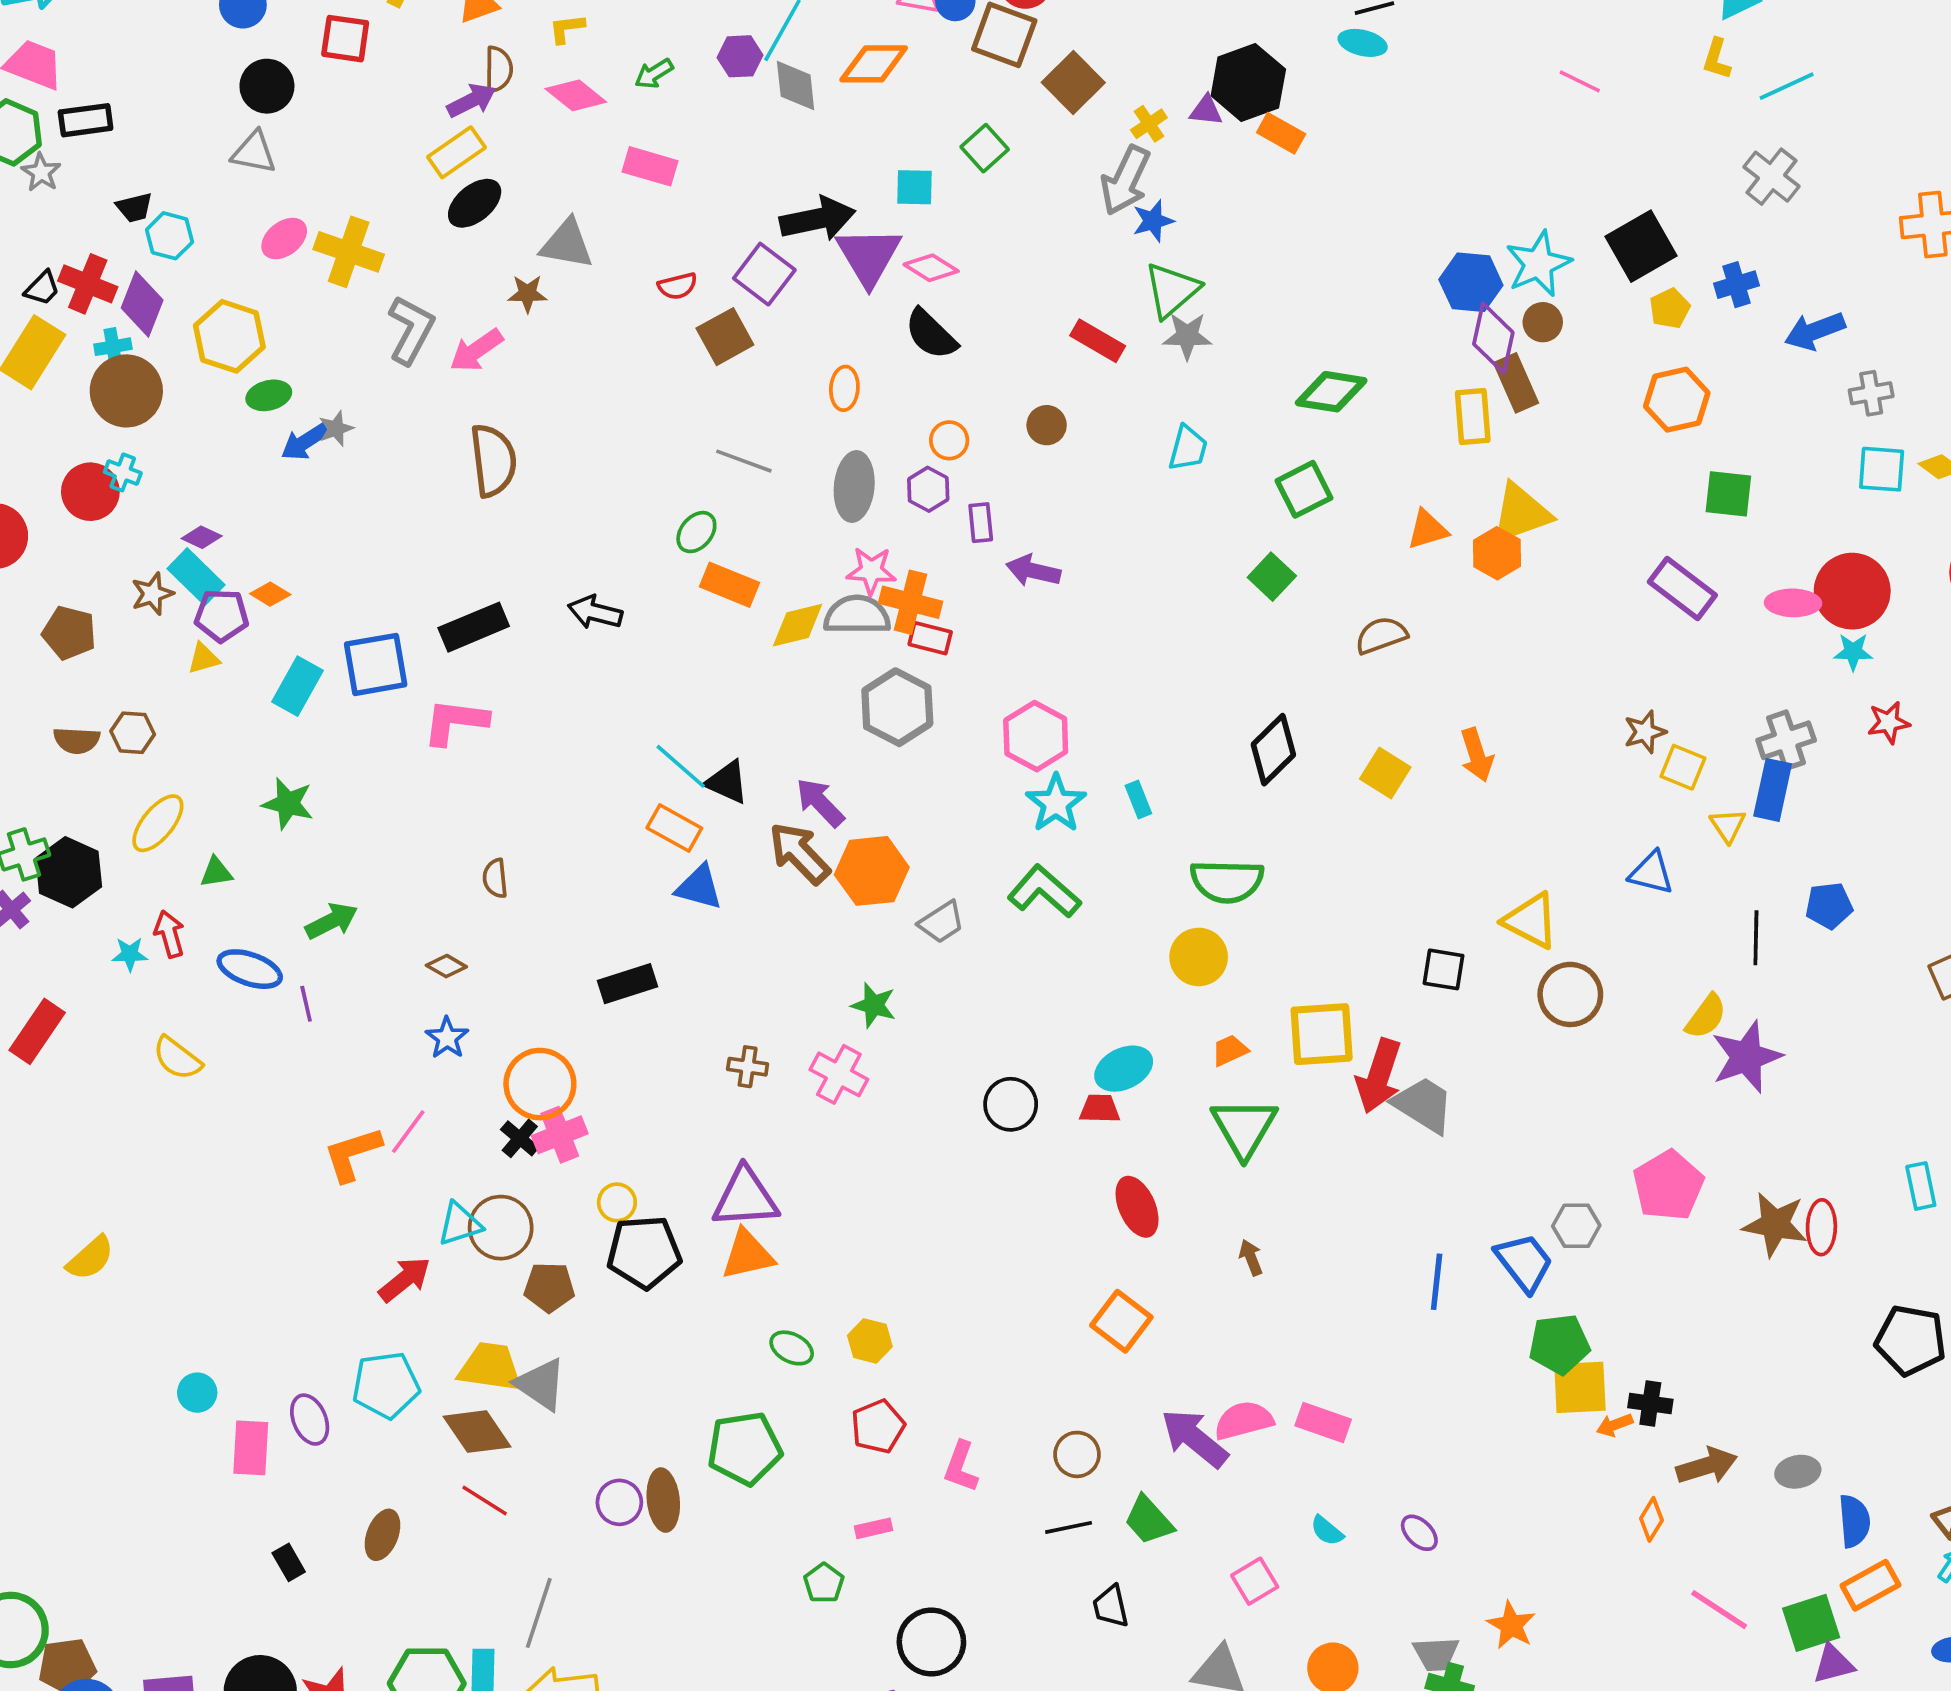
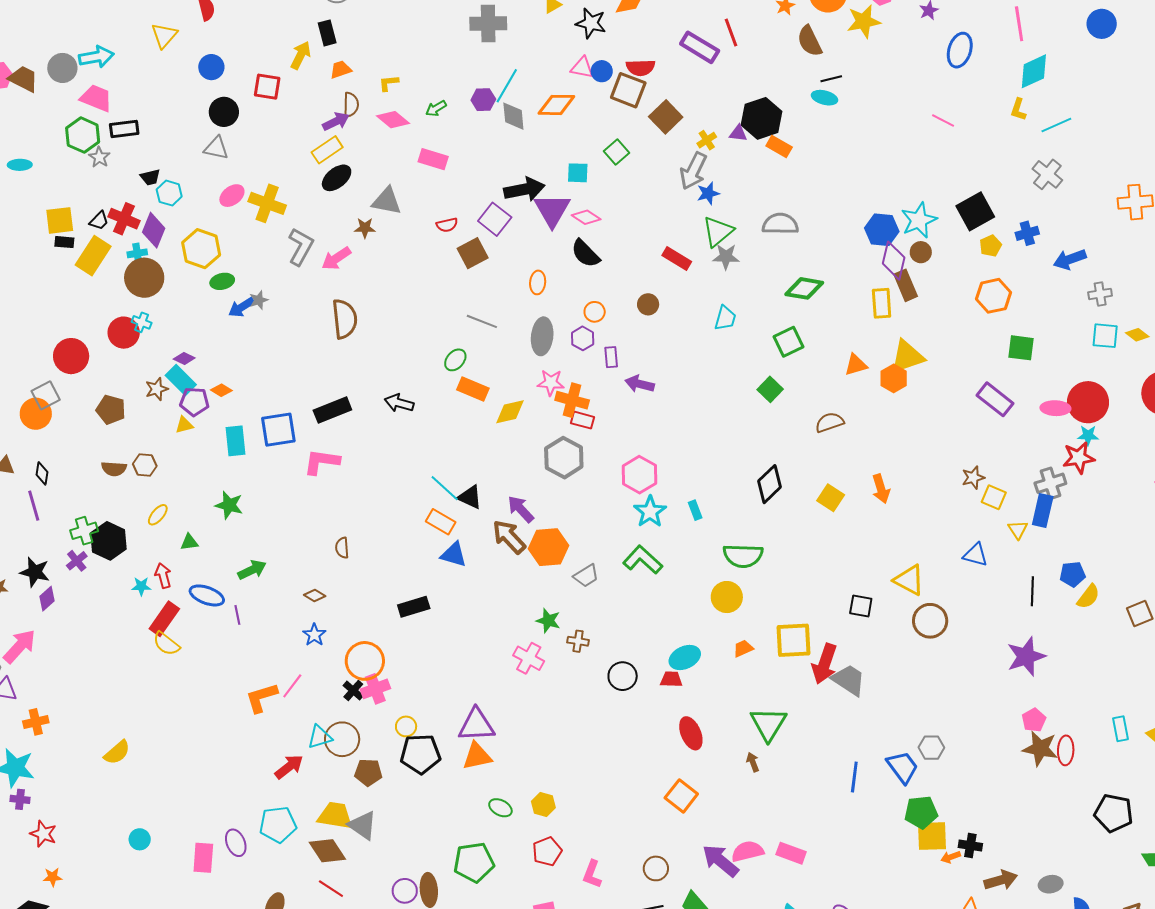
gray semicircle: (857, 615) -> (780, 224), moved
cyan rectangle: (298, 686) -> (235, 441), turned -36
red star: (1889, 722) -> (1079, 458), moved, size x1.4
yellow ellipse: (158, 823) -> (158, 515), size x0.7
yellow semicircle: (1706, 1016) -> (1088, 597), moved
red rectangle: (37, 1031) -> (164, 619), moved
brown cross: (748, 1067) -> (578, 641), moved
green triangle: (1244, 1128) -> (768, 724), moved
pink pentagon: (1668, 1186) -> (1034, 720), moved, size x0.6
cyan circle: (197, 1393) -> (140, 839), moved

